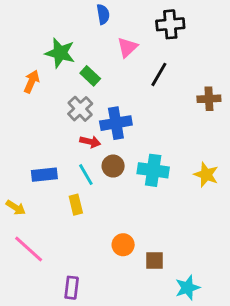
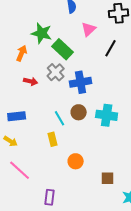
green rectangle: (90, 76) -> (63, 49), size x1.5
red arrow: (90, 142) -> (31, 81), moved
blue rectangle: (44, 175) -> (17, 116), moved
orange circle: (123, 245) -> (76, 161), moved

